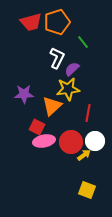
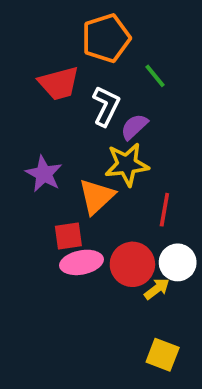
red trapezoid: (31, 22) -> (59, 83), moved
purple star: (24, 94) -> (44, 174), turned 30
red square: (37, 127) -> (68, 236), turned -35

